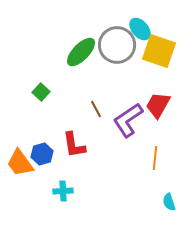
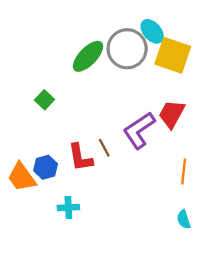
brown line: (96, 109) -> (104, 148), moved
orange line: (155, 158) -> (184, 172), moved

